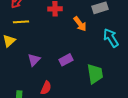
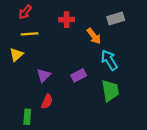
cyan arrow: (111, 38) -> (109, 60), moved
red semicircle: (46, 88) -> (47, 102), moved

